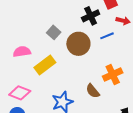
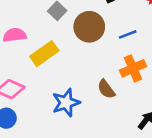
blue line: (107, 36) -> (128, 34), moved

